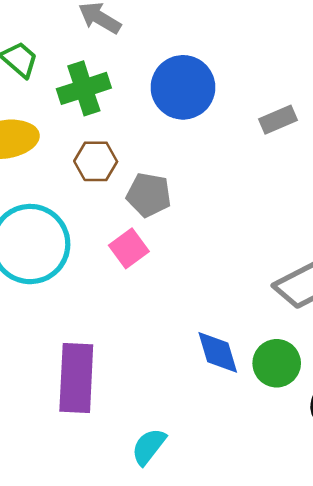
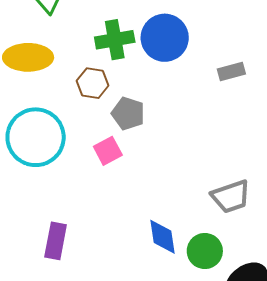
green cross: (84, 88) -> (115, 40), moved
purple rectangle: (76, 378) -> (56, 241), size x0.7

